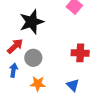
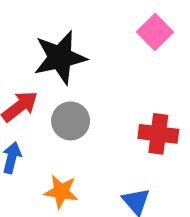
gray circle: (33, 58) -> (71, 121), moved

